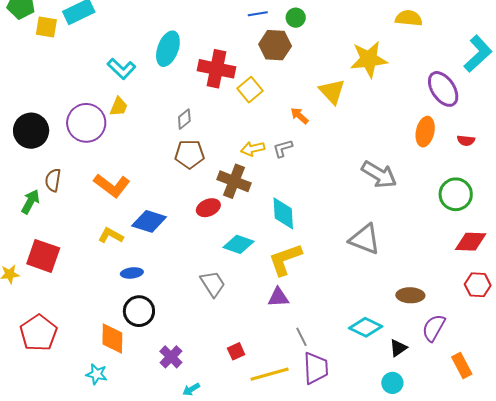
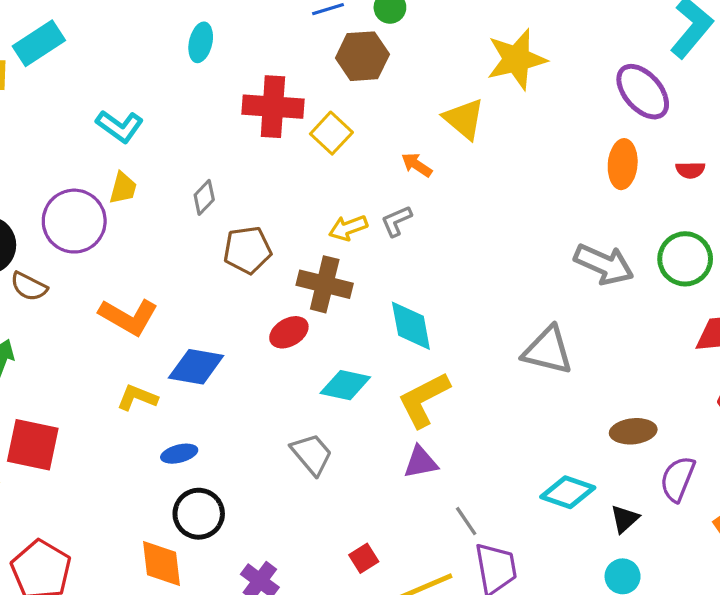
cyan ellipse: (168, 49) -> (201, 42), moved, size x0.7
gray diamond: (184, 119) -> (204, 197), moved
gray arrow: (379, 175) -> (604, 264), moved
brown semicircle: (53, 180) -> (29, 286), moved, turned -65

